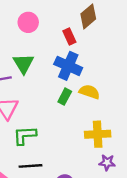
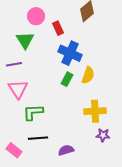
red rectangle: (69, 36) -> (58, 28), moved
green triangle: (23, 64) -> (25, 40), moved
yellow semicircle: (89, 92) -> (88, 75), turned 90

